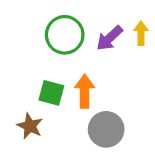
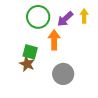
orange arrow: (85, 91) -> (54, 40), moved
brown star: (30, 126) -> (27, 64), moved

